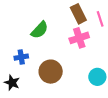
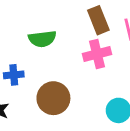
green semicircle: (40, 30) -> (42, 39), turned 36

